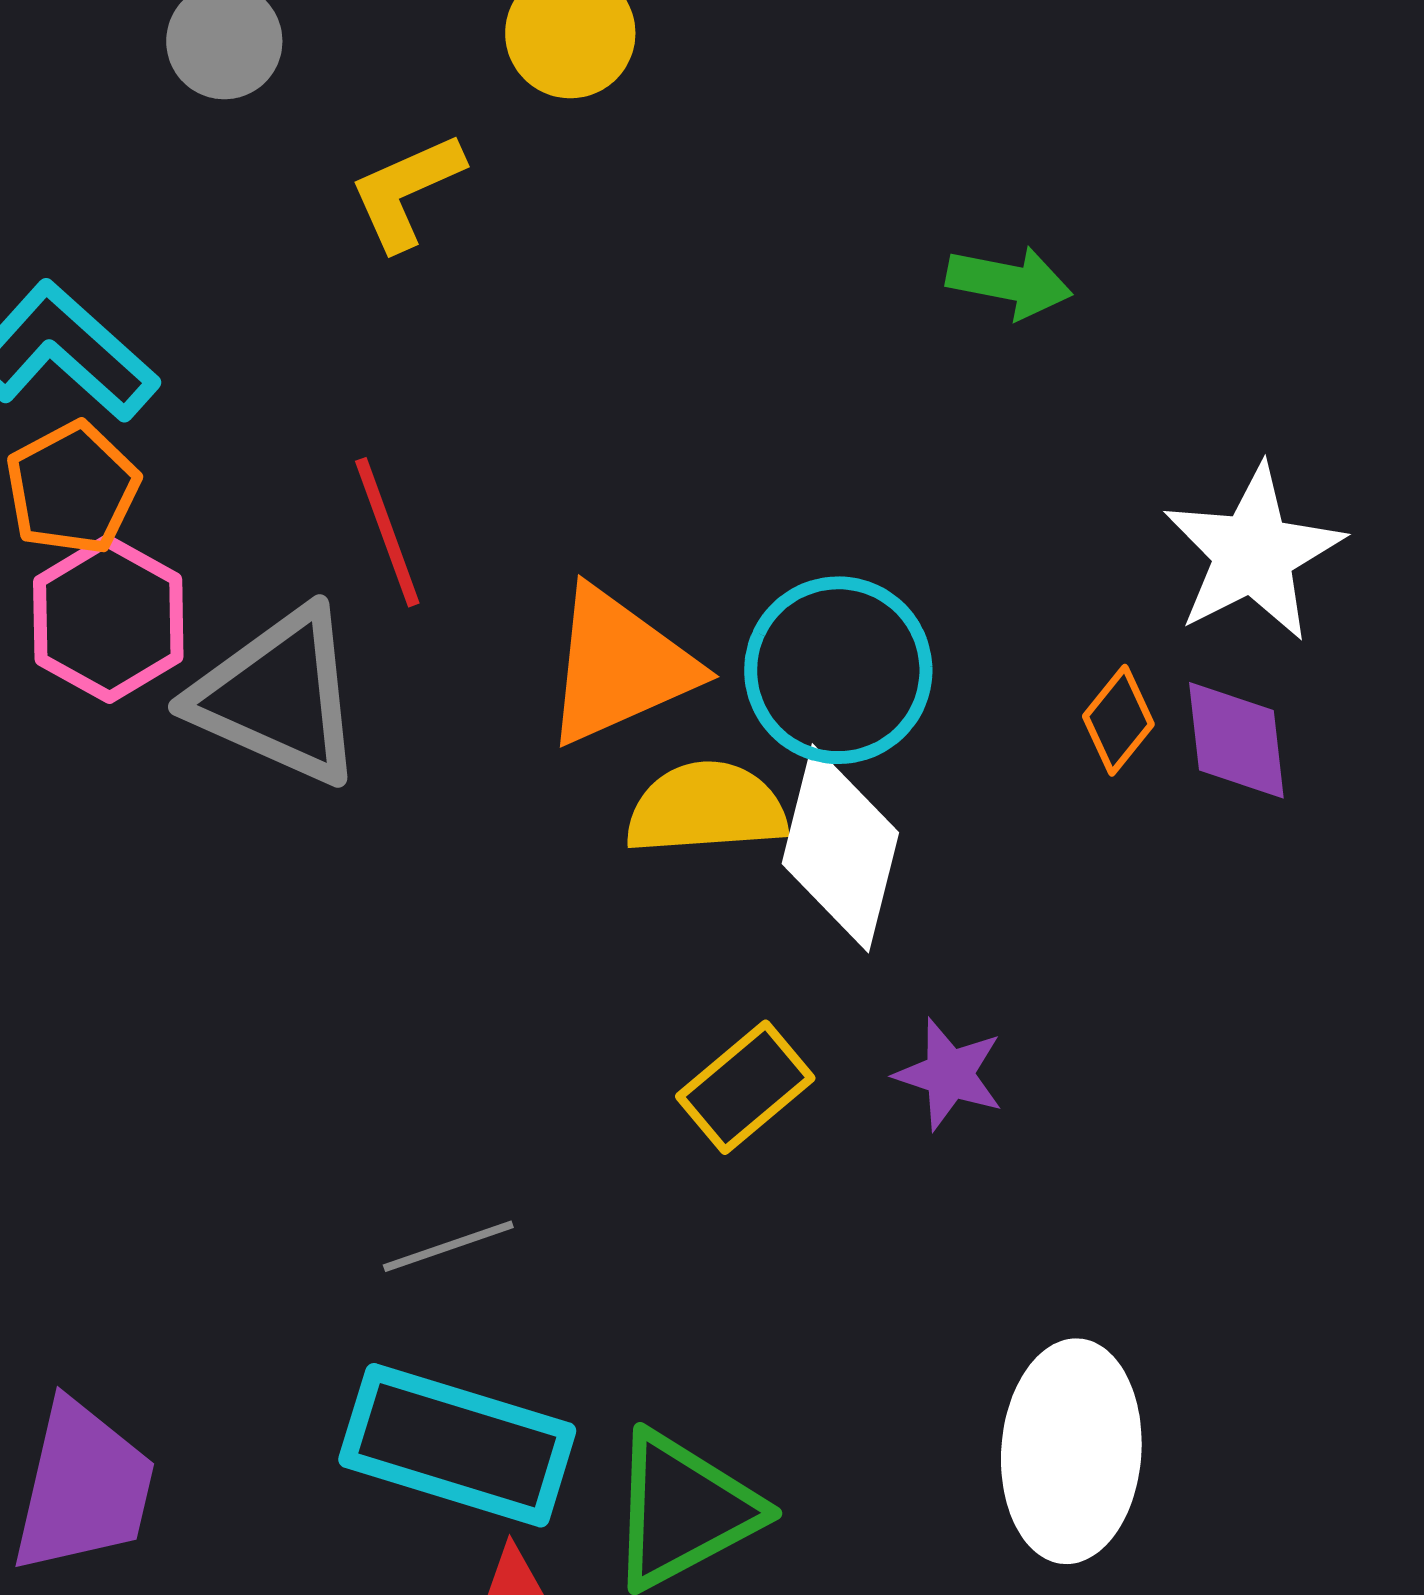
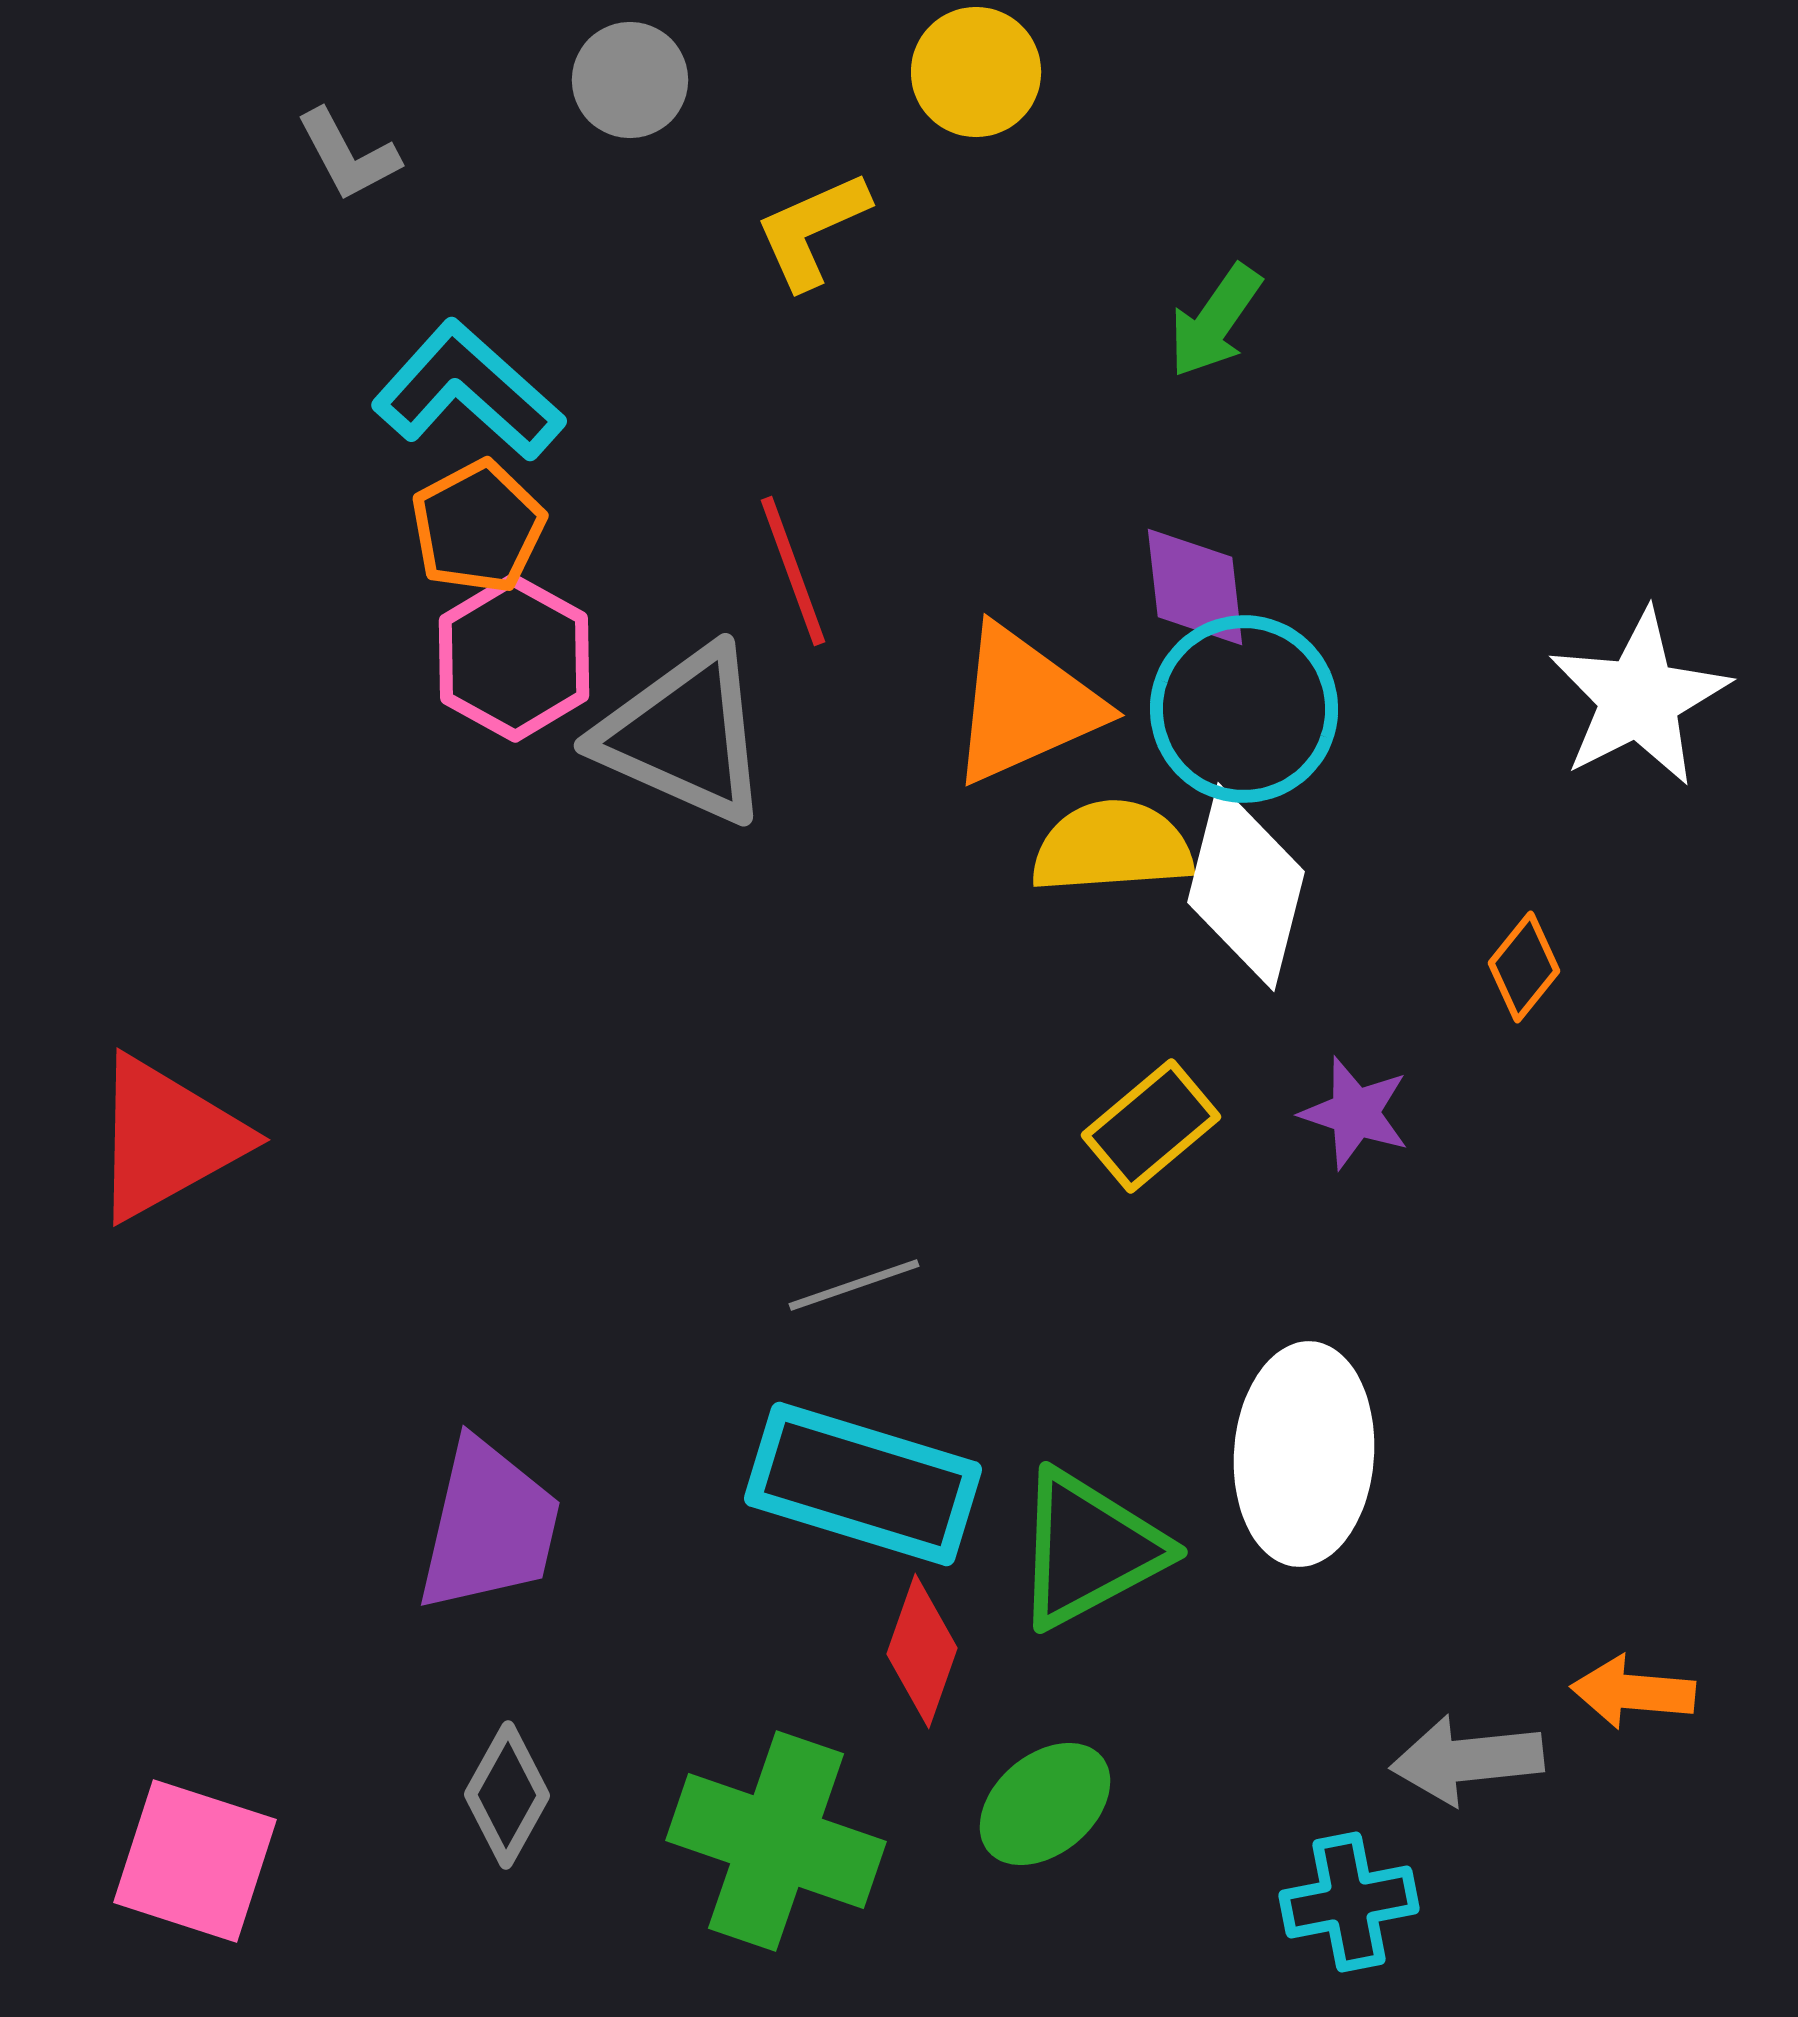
green arrow: (1009, 282) -> (1215, 321), moved, turned 114
white star: (1253, 553) -> (1639, 698), moved
orange diamond: (1118, 720) -> (1524, 967), moved
purple diamond: (1236, 740) -> (1195, 587), moved
white ellipse: (1071, 1451) -> (1304, 1454), moved

